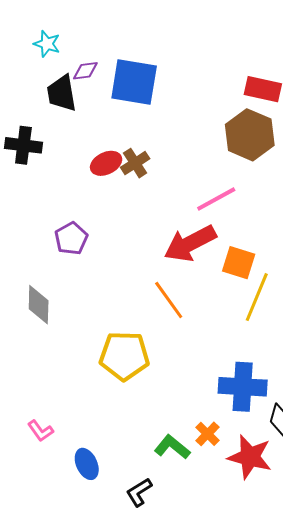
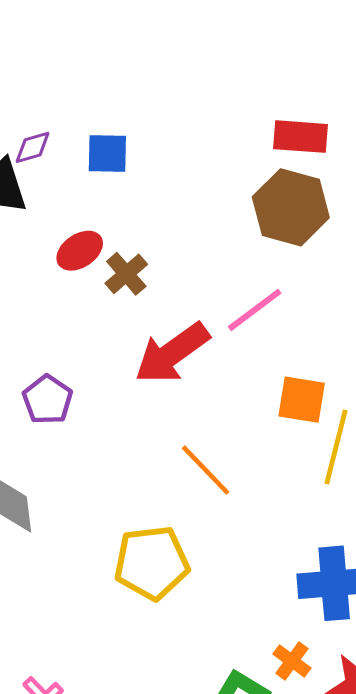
blue square: (134, 82) -> (107, 154), size x0.6
red ellipse: (106, 163) -> (80, 251), moved
red arrow: (190, 243) -> (172, 353), moved

